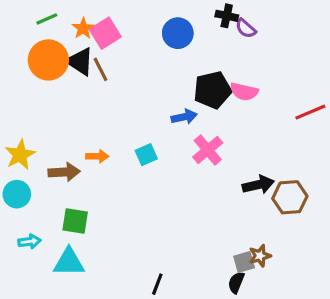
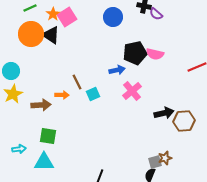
brown line: (100, 69) -> (77, 82), moved
cyan circle: (17, 194) -> (11, 71), moved

